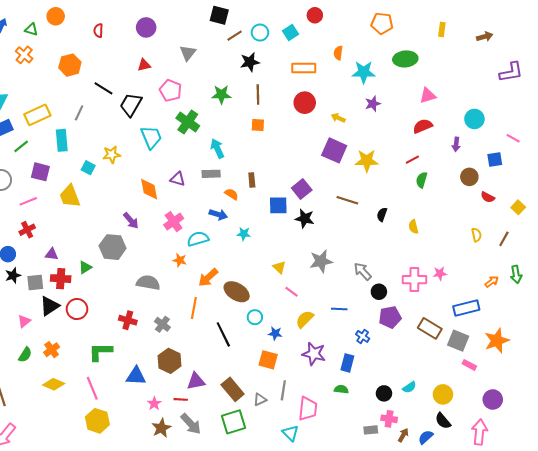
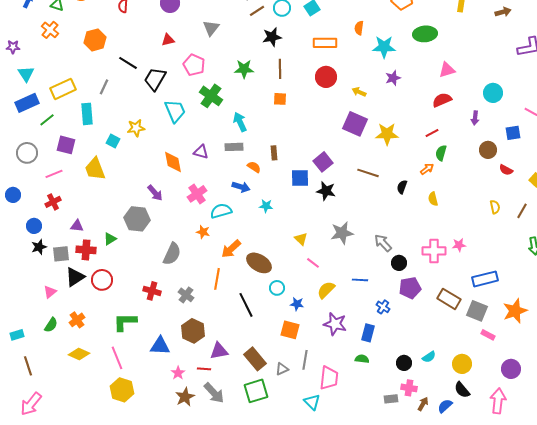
orange arrow: (492, 282) -> (427, 169), moved
gray semicircle: (148, 283) -> (172, 254), turned 105

